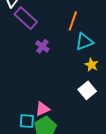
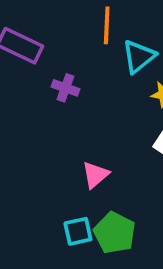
pink triangle: (43, 109) -> (95, 175), moved

